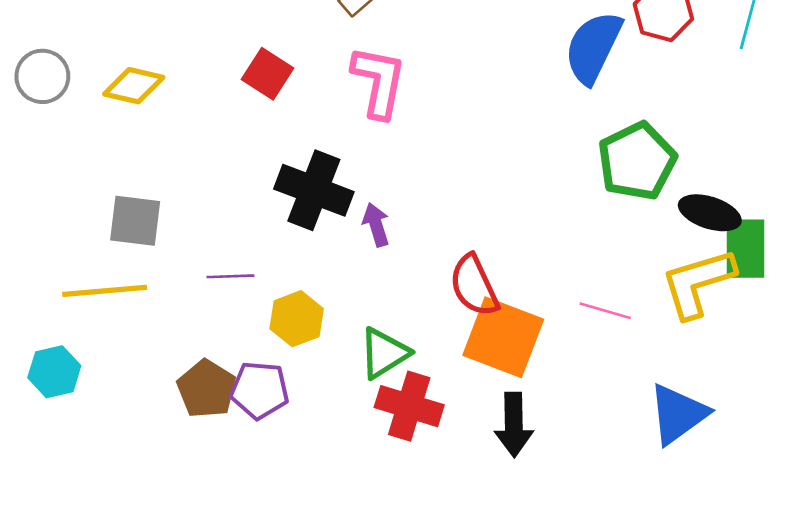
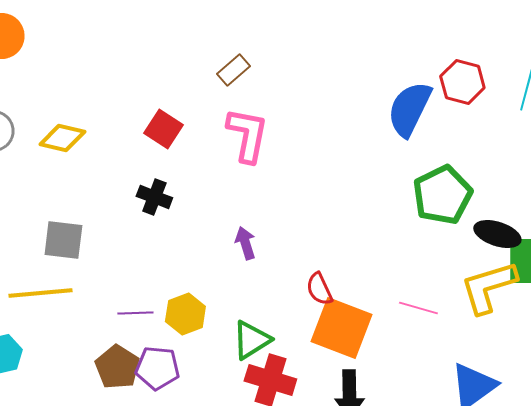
black cross: (314, 190) -> (154, 197), moved, size x0.6
purple line: (230, 276) -> (135, 313), moved
red semicircle: (474, 286) -> (319, 289), size x0.7

